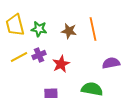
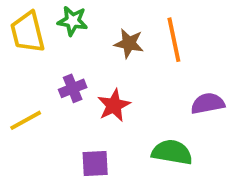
green star: (39, 29) -> (73, 21), moved
yellow line: (19, 57) -> (26, 120), moved

